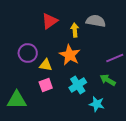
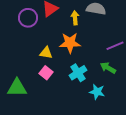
purple circle: (28, 53) -> (28, 18), moved
orange star: (70, 55) -> (70, 43), turned -30
pink square: (46, 85) -> (46, 73), turned -32

